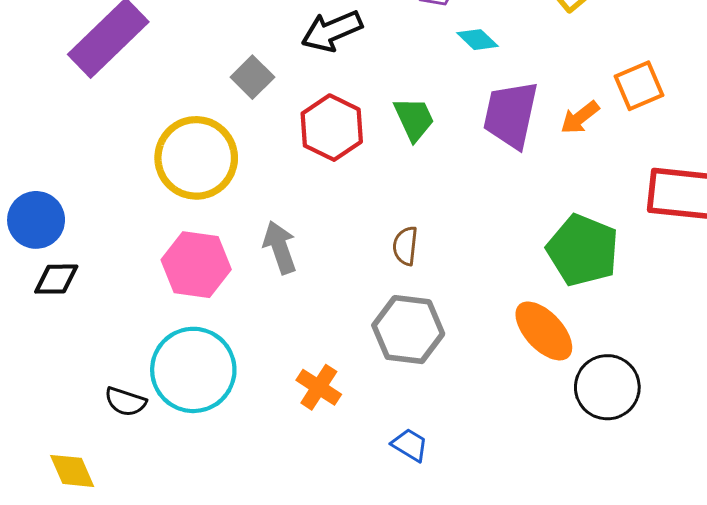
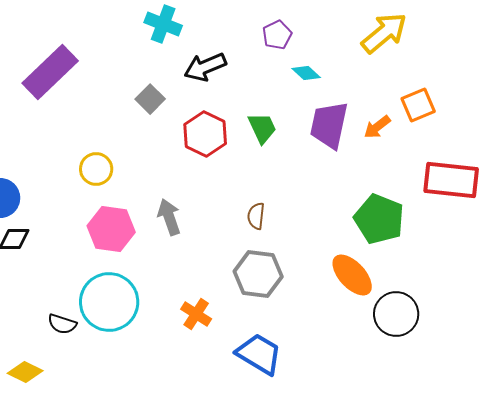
yellow circle: (196, 158) -> (96, 169), moved, size x0.6
blue trapezoid: (410, 445) -> (259, 354), size x1.8
yellow diamond: (72, 471) -> (25, 372), turned -40

